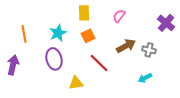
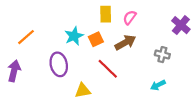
yellow rectangle: (84, 13) -> (106, 14), moved
cyan star: (58, 33) -> (74, 36), moved
orange line: (24, 34) -> (26, 37), turned 60
brown arrow: (126, 46) -> (125, 43), moved

